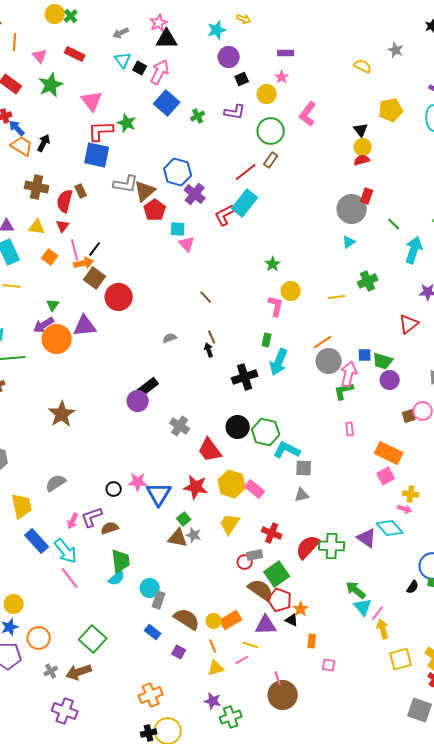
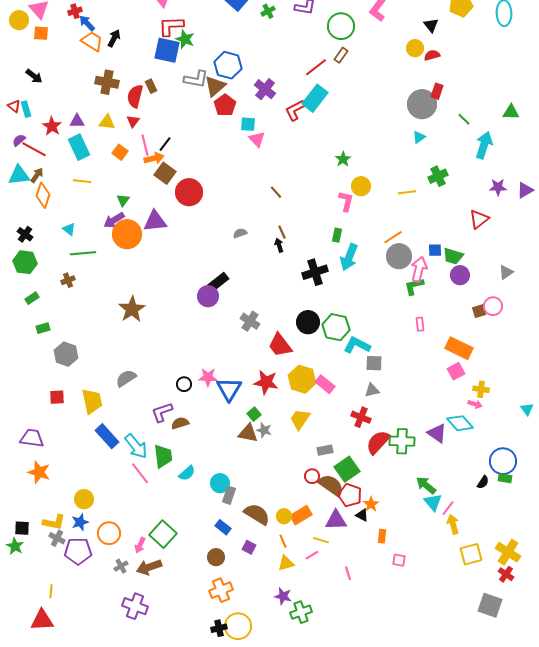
green star: (127, 123) -> (185, 39), moved
yellow circle: (363, 147) -> (415, 48), moved
blue hexagon: (178, 172) -> (228, 65), moved
pink arrow: (73, 521) -> (140, 545), moved
red cross: (272, 533) -> (361, 417), moved
green trapezoid: (121, 561) -> (163, 456), moved
red circle: (245, 562) -> (312, 476), moved
brown circle: (283, 695) -> (216, 557), moved, size x0.6

